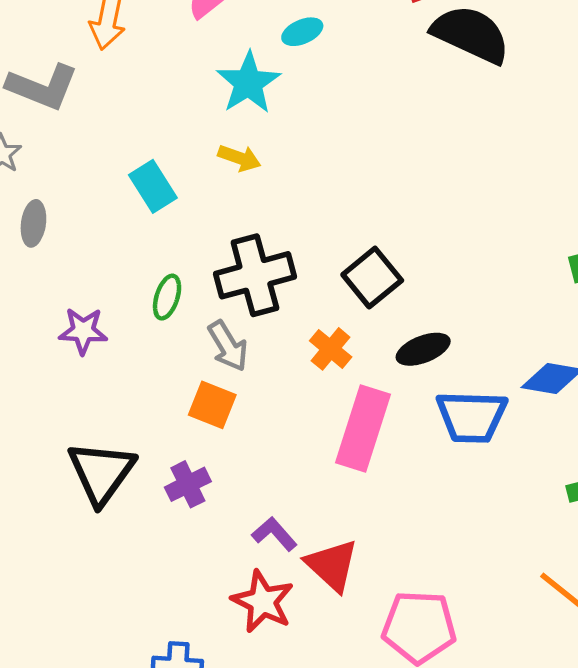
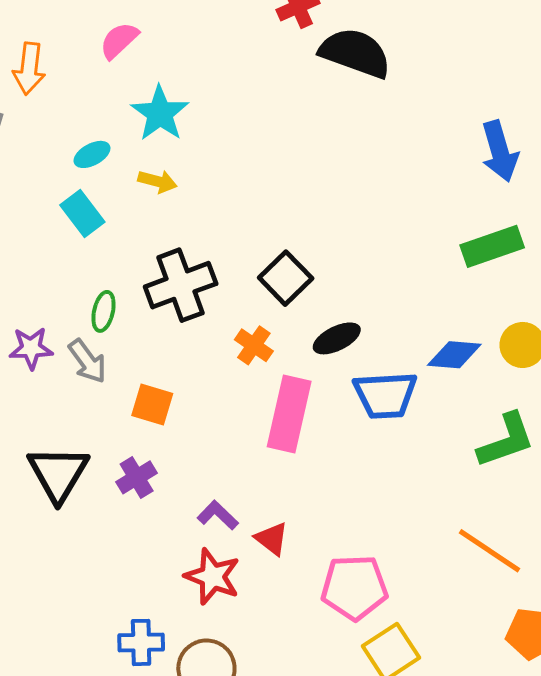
cyan ellipse: (302, 32) -> (92, 154), moved
gray arrow: (228, 346) -> (87, 361), moved
red triangle: (332, 565) -> (272, 539), size x0.7

